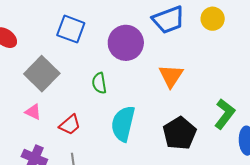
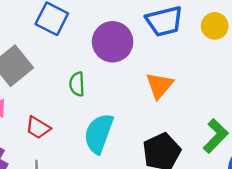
red trapezoid: (70, 125) -> (38, 128), turned 65

